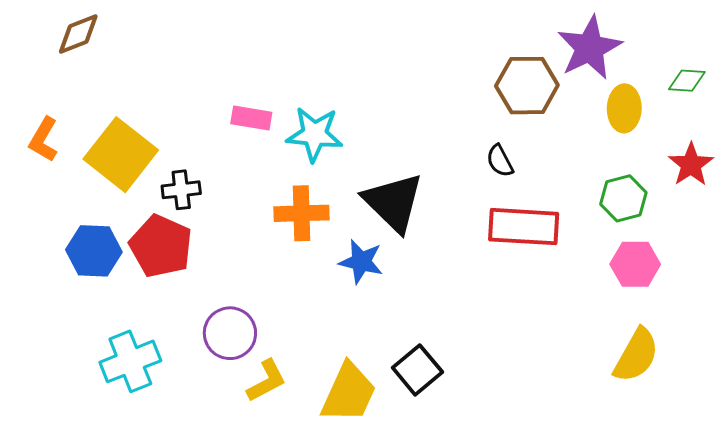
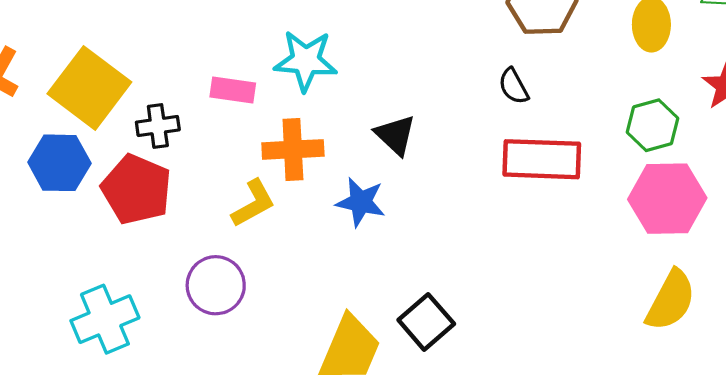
pink rectangle: (251, 118) -> (233, 90), moved
black triangle: (393, 202) -> (395, 135), size x0.6
blue hexagon: (94, 251) -> (59, 163), moved
pink hexagon: (635, 264) -> (667, 199), size x1.4
yellow L-shape: (267, 381) -> (253, 203), moved

